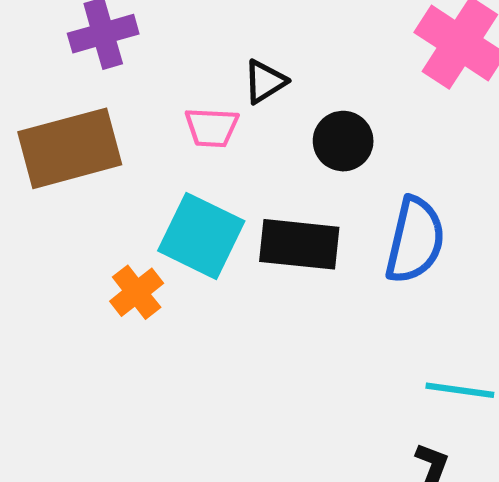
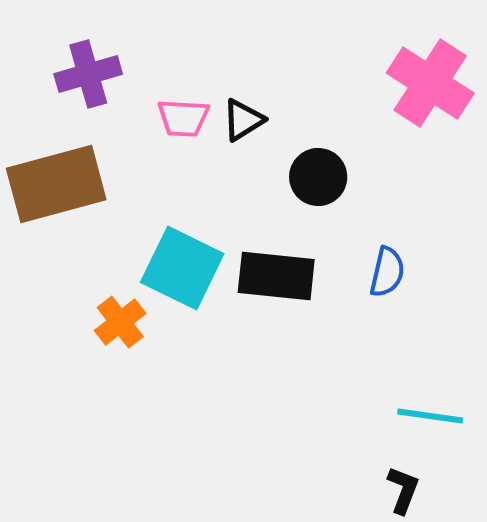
pink trapezoid: (212, 127) -> (183, 118), moved
blue semicircle: (415, 240) -> (387, 272), size x0.6

